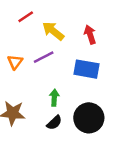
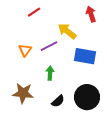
yellow arrow: (53, 31) -> (67, 31), moved
red arrow: (90, 35) -> (91, 14), moved
green arrow: (54, 98) -> (50, 73), moved

